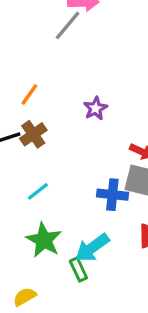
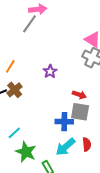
cyan line: (38, 191) -> (14, 133), moved
cyan arrow: (92, 248) -> (65, 147), moved

